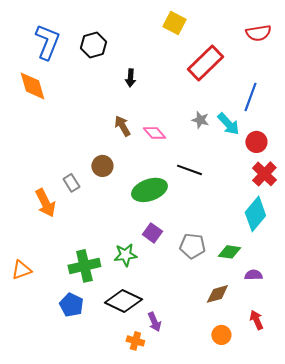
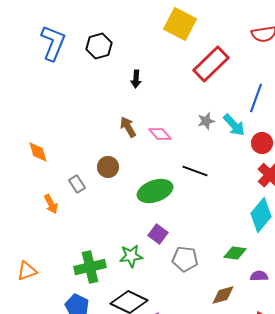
yellow square: (174, 23) -> (180, 24), size x1.4
orange diamond: (32, 86) -> (38, 152), moved, size x0.7
gray star: (200, 120) -> (206, 121), turned -30
orange arrow: (45, 203) -> (51, 204), size x0.7
gray pentagon: (192, 246) -> (185, 259), moved

